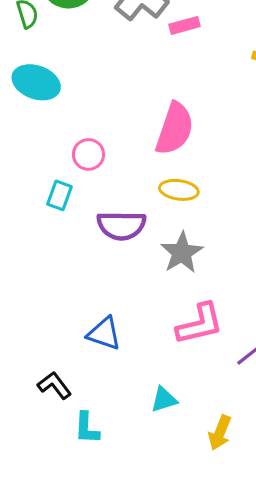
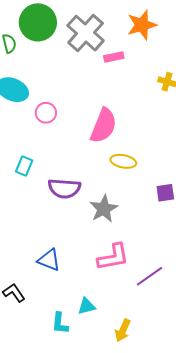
pink circle: (88, 154) -> (46, 113), moved
yellow ellipse: (179, 190) -> (123, 161), moved
cyan L-shape: (87, 428) -> (60, 323), moved

